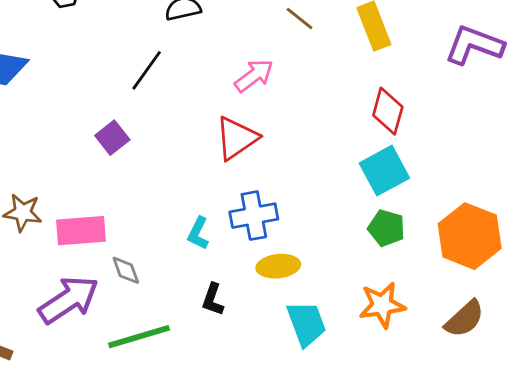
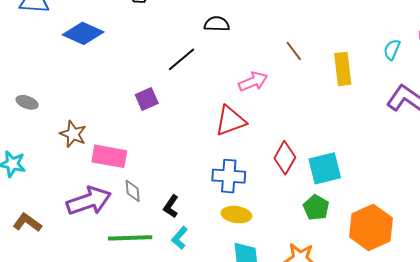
red diamond: (388, 111) -> (285, 158), moved
cyan L-shape: (198, 233) -> (180, 238), moved
black L-shape: (213, 299) -> (171, 206), moved

